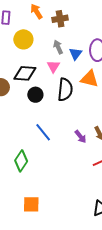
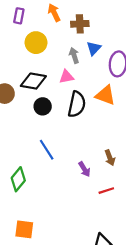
blue triangle: (76, 54) -> (94, 48), moved
pink triangle: (53, 66) -> (66, 77), turned 40
purple arrow: (81, 137) -> (84, 169), moved

